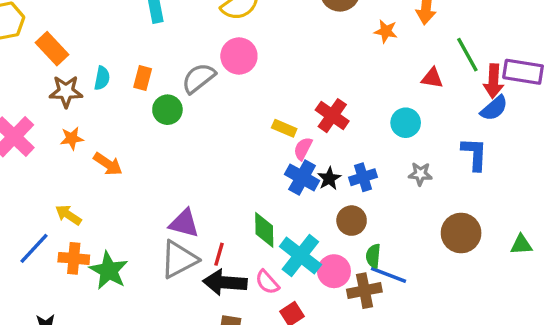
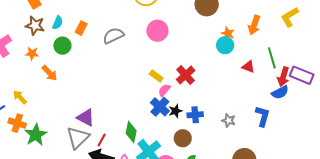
pink circle: (239, 56) -> (157, 31), moved
green circle: (167, 110) -> (62, 46), moved
cyan circle: (406, 123) -> (225, 45), moved
gray triangle: (179, 259) -> (78, 138), turned -30

